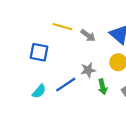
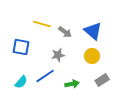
gray star: (88, 70) -> (58, 55), moved
green arrow: (103, 87) -> (72, 84), moved, turned -88

